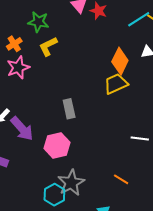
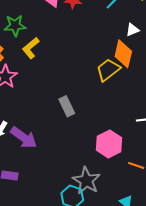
orange diamond: (120, 61) -> (123, 54), moved
pink hexagon: (57, 145) -> (109, 144), moved

